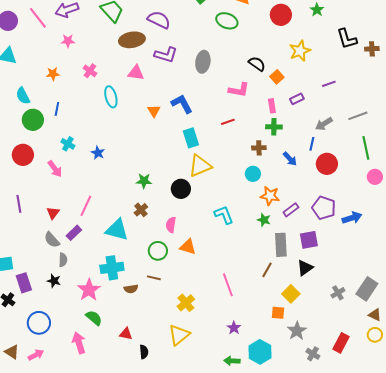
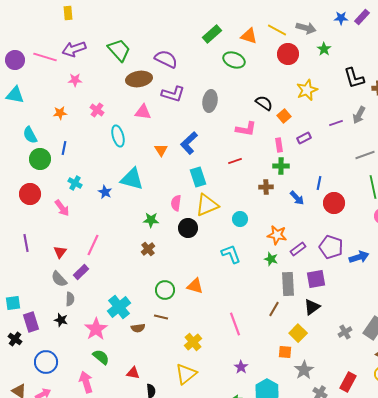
pink line: (38, 18) -> (45, 57), turned -35
blue L-shape: (182, 104) -> (189, 143), turned -105
gray arrow: (324, 124) -> (359, 115), moved, turned -30
cyan circle: (253, 174) -> (240, 219), moved
pink semicircle: (171, 225) -> (176, 203), moved
cyan triangle: (117, 230) -> (132, 179), moved
cyan cross: (112, 268) -> (119, 307), turned -30

